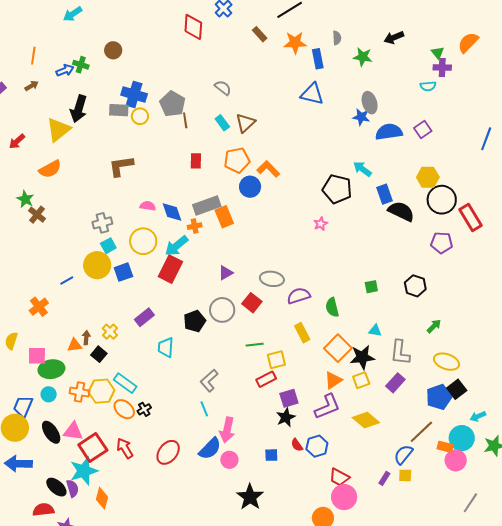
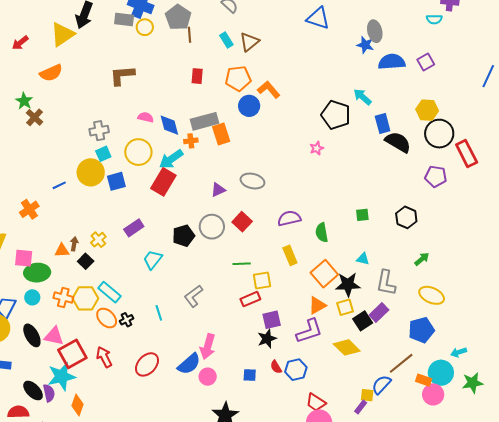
gray ellipse: (272, 279) -> (252, 181), moved
cyan trapezoid: (166, 347) -> (153, 260), turned 30
black square: (457, 389) -> (363, 321), moved
cyan line: (204, 409) -> (159, 313), moved
yellow square: (405, 475) -> (367, 395), moved

